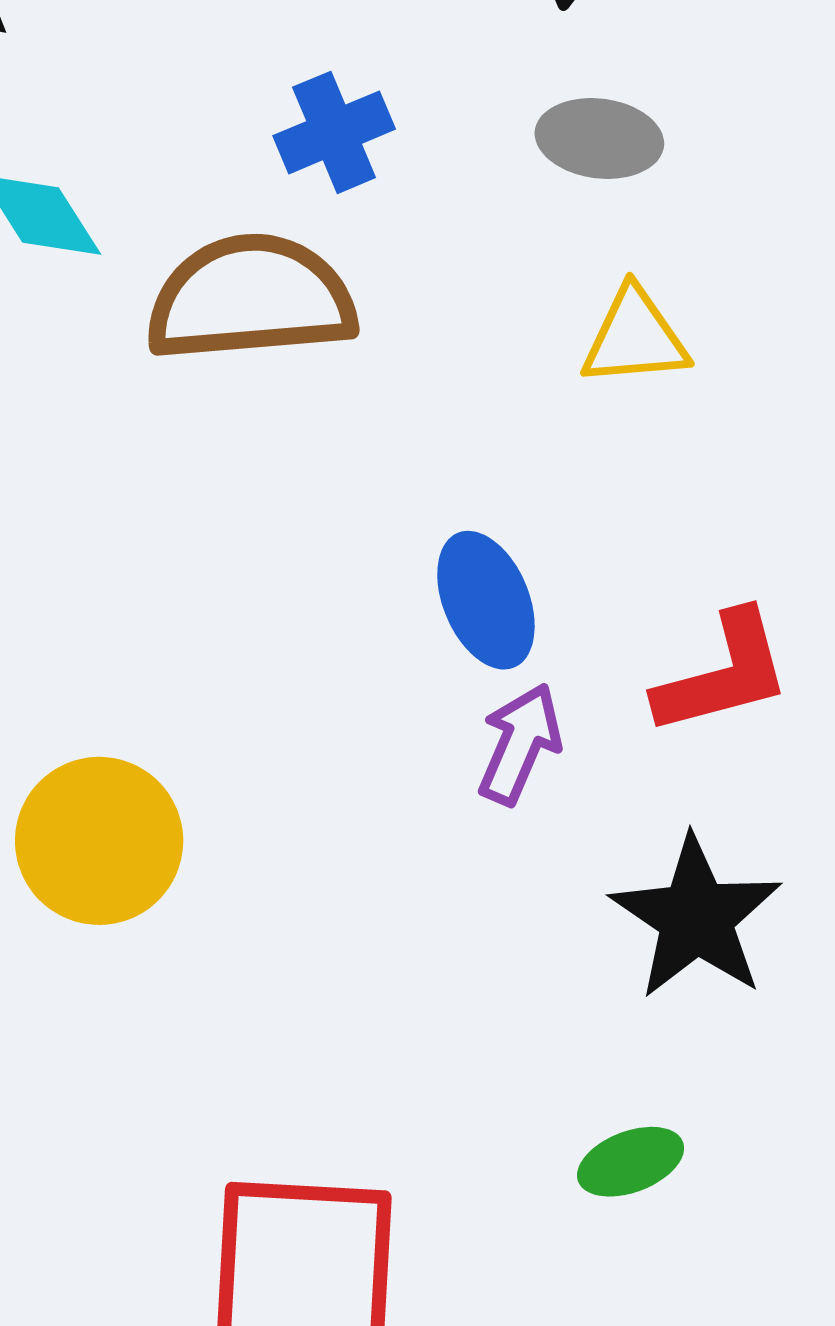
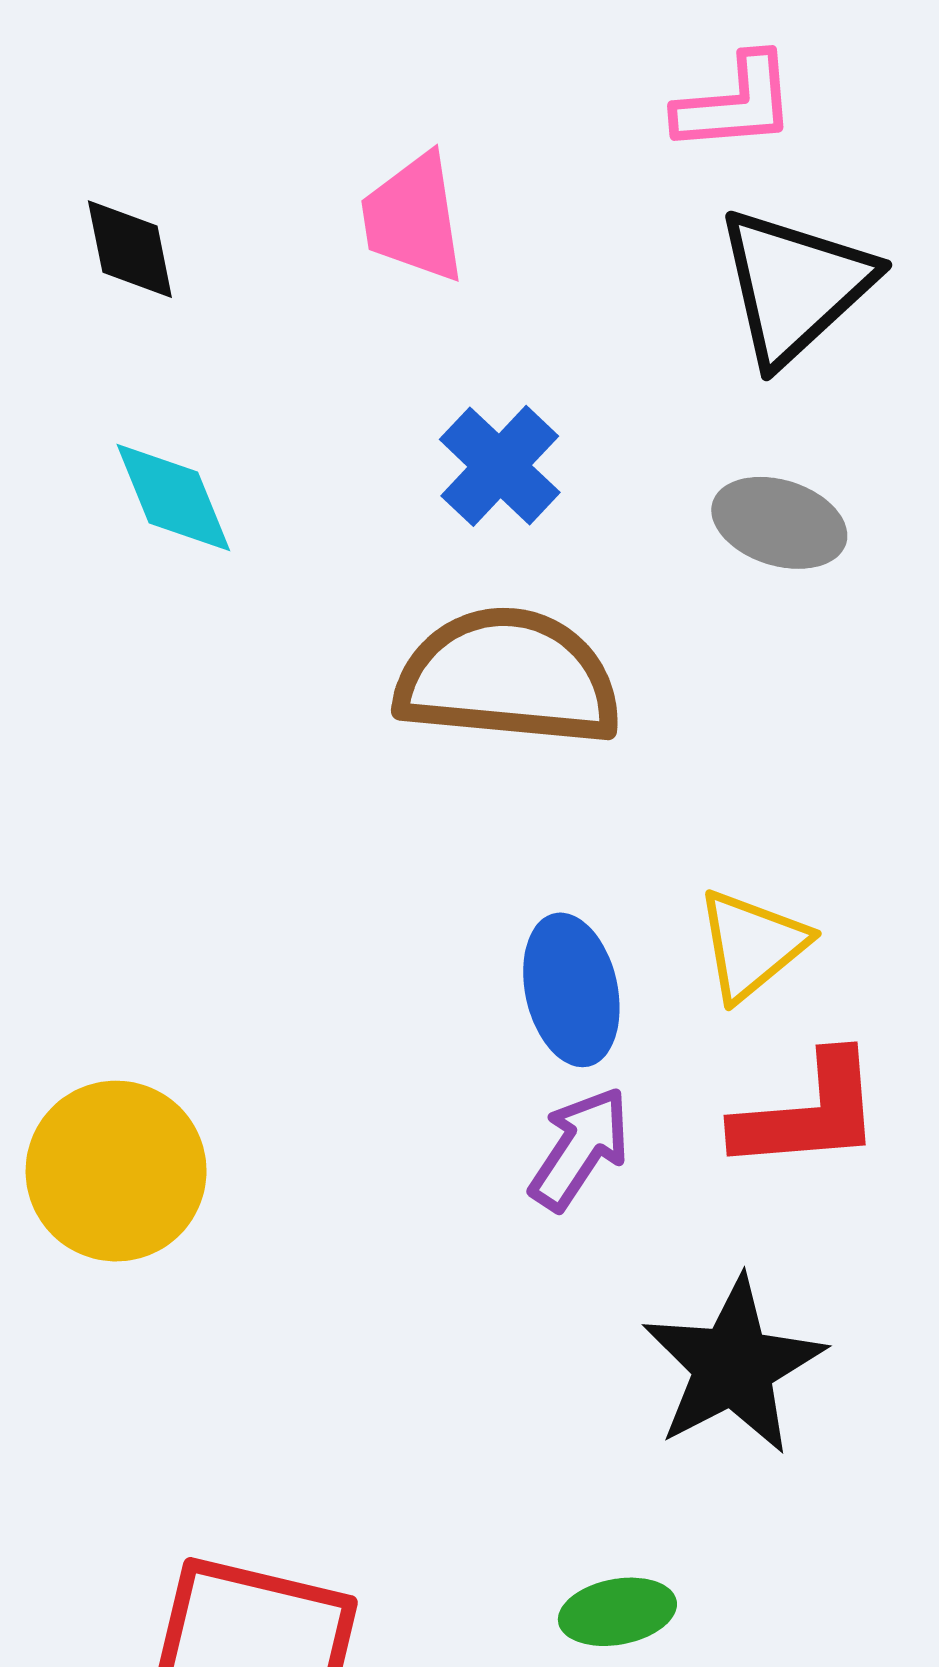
blue cross: (334, 132) -> (500, 466), turned -34
brown semicircle: (251, 298) -> (508, 677), moved
yellow triangle: (635, 338) -> (752, 945), moved, turned -45

